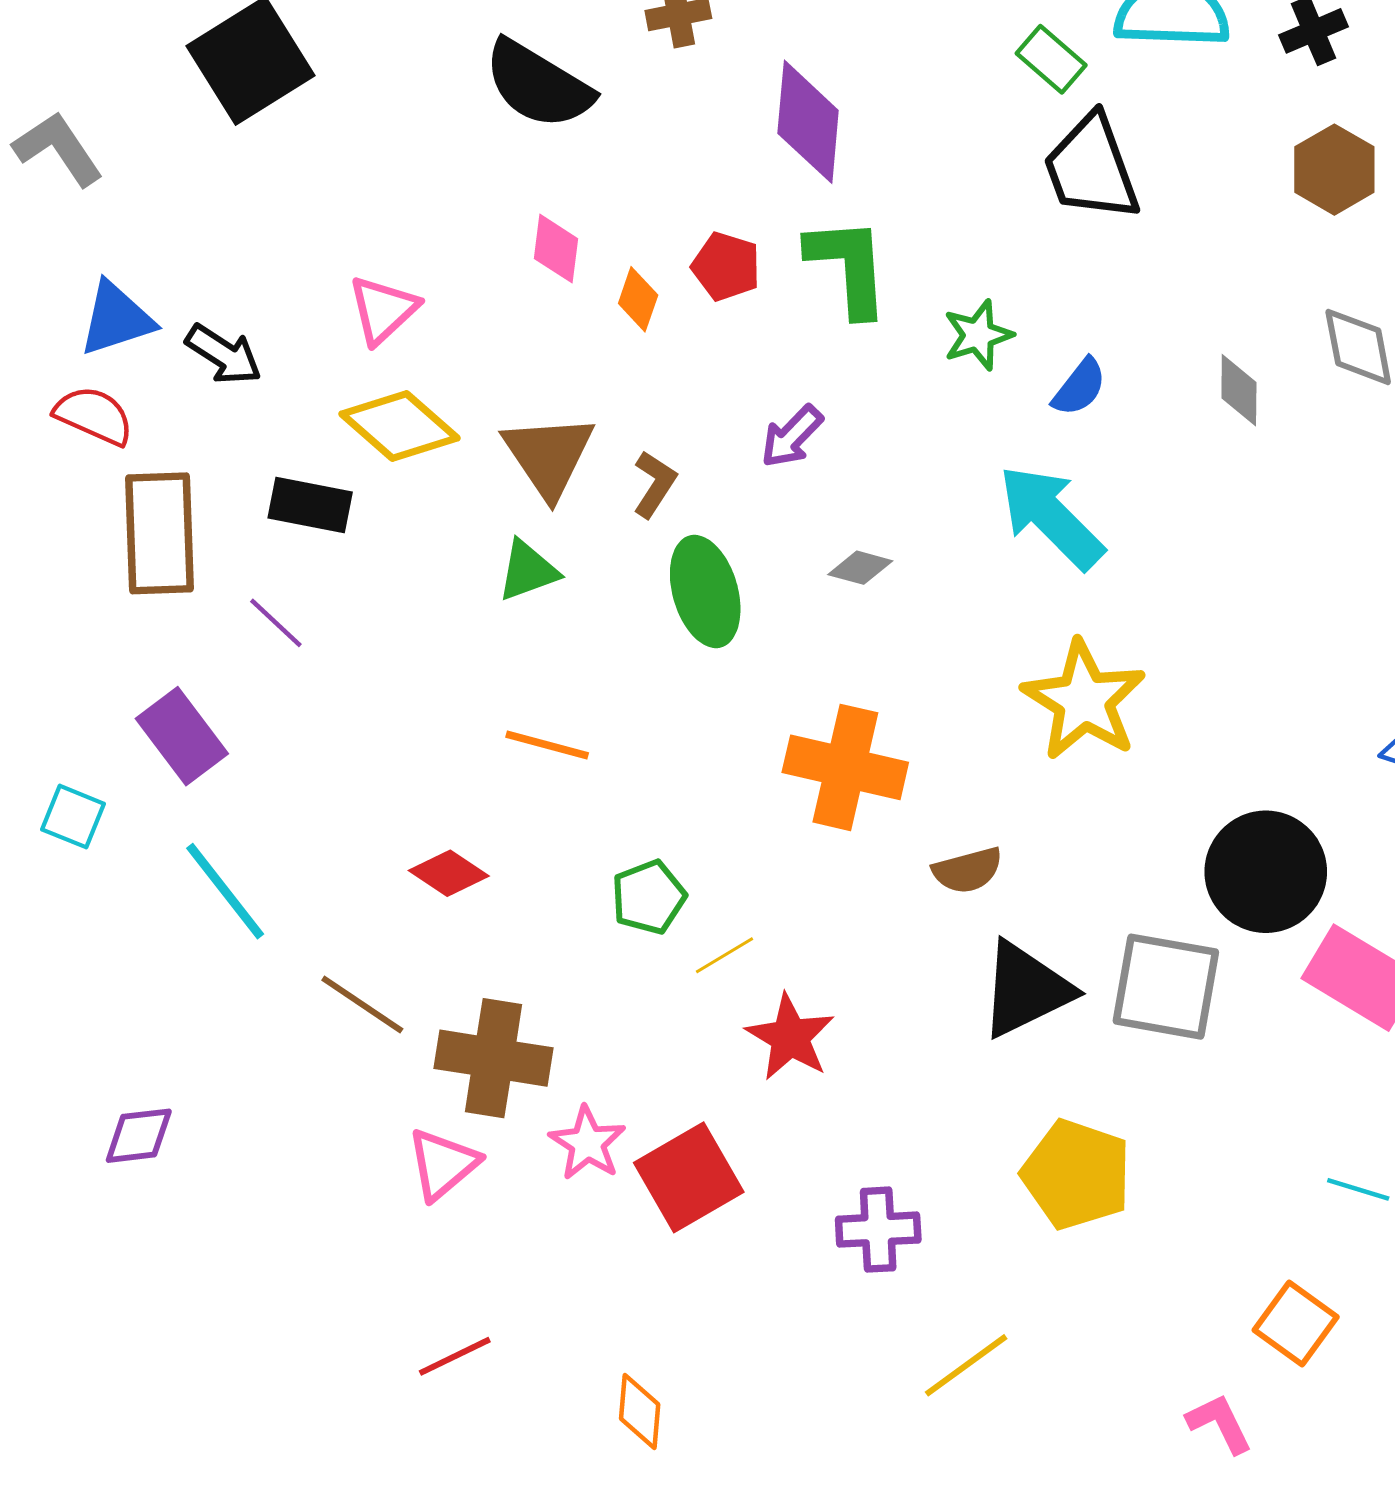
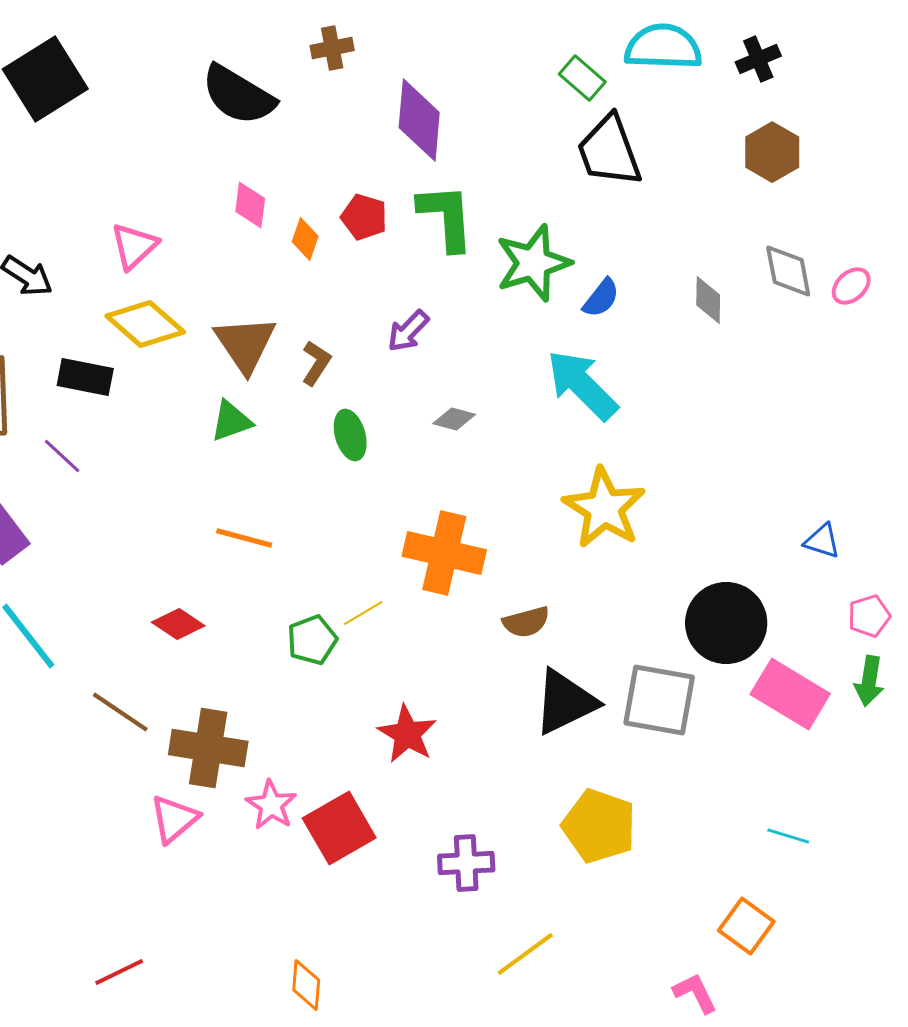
green star: (978, 335) -> (533, 263), size x1.6
green ellipse: (705, 591) -> (350, 435), size x0.7
yellow line: (725, 955) -> (363, 613), moved
red line: (455, 1356) -> (119, 972), moved

